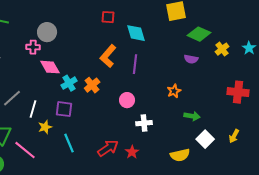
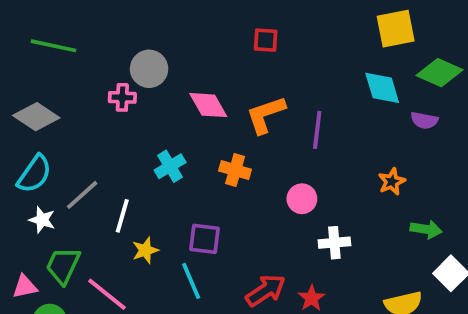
cyan diamond: (136, 33) -> (382, 88), moved
orange L-shape: (108, 56) -> (266, 115), turned 30
pink diamond: (50, 67) -> (208, 105), moved
cyan cross: (69, 83) -> (170, 166), moved
orange cross: (92, 85) -> (235, 170), turned -35
purple square: (64, 109) -> (204, 239), moved

